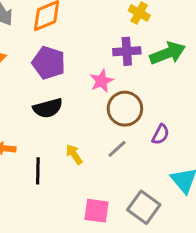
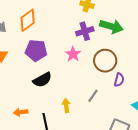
green arrow: (168, 53) -> (111, 26), turned 50
brown circle: (125, 109) -> (105, 61), moved
yellow arrow: (74, 154) -> (66, 106), turned 40

